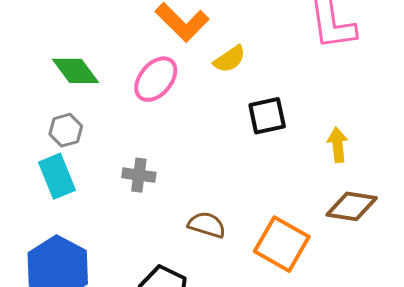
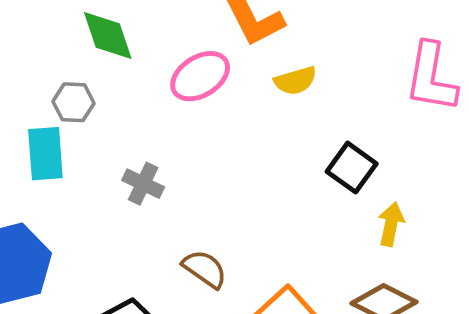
black square: (267, 116) -> (352, 168), moved, turned 30

